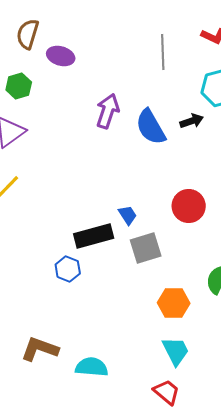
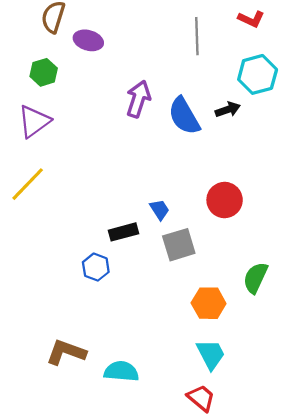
black rectangle: (94, 236) -> (123, 232), size x0.7

